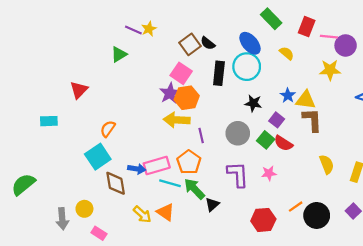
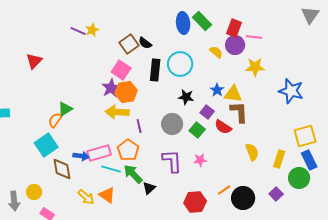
blue ellipse: (250, 43) -> (183, 23), moved, turned 35
purple circle: (346, 45) -> (235, 45), moved
green triangle: (119, 54) -> (65, 109), moved
red triangle: (79, 90) -> (34, 61), moved
red semicircle: (283, 143) -> (223, 127), moved

